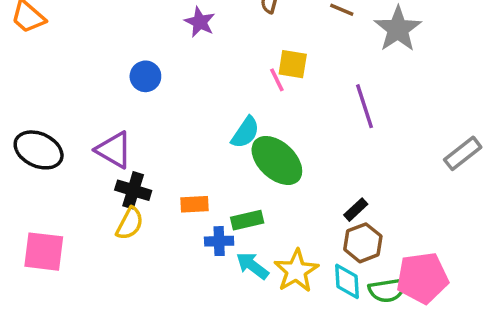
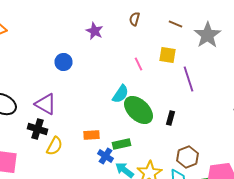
yellow square: (293, 64) -> (168, 55), moved
black cross: (133, 190) -> (38, 129), moved
black rectangle: (356, 210) -> (170, 118), moved, turned -32
blue cross: (219, 241) -> (106, 156), turned 35

